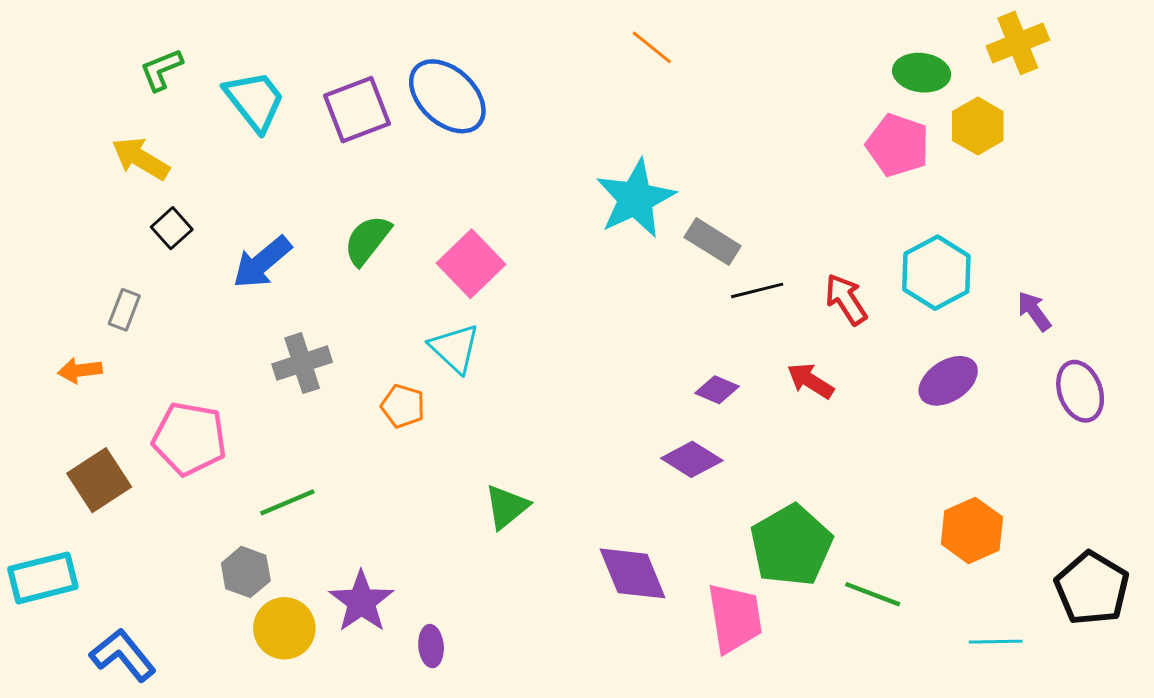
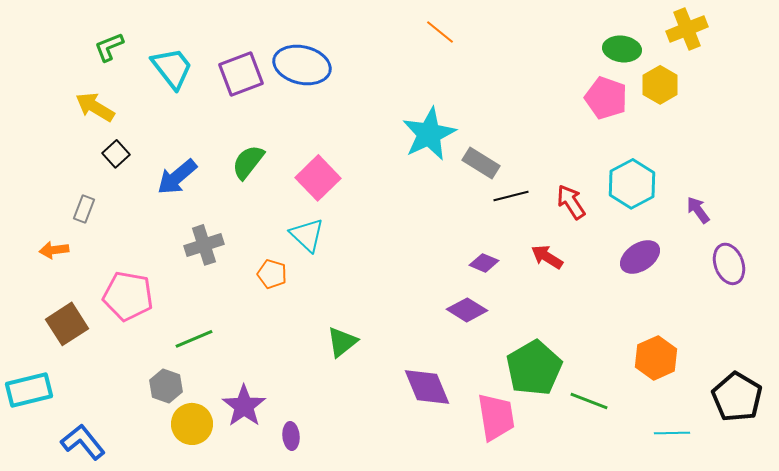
blue ellipse: (447, 96) -> (302, 65), turned -30

